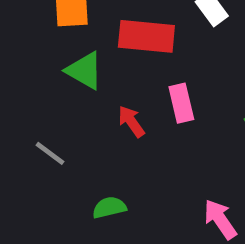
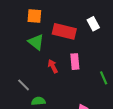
gray line: (50, 153) -> (24, 85), moved

